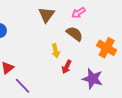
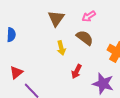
yellow arrow: (56, 51) -> (61, 48), moved

